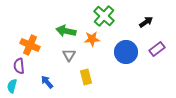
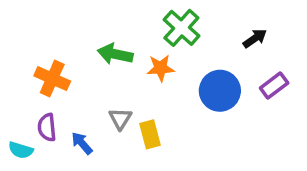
gray triangle: (69, 55) -> (120, 119), moved
purple semicircle: (19, 66) -> (47, 127), moved
cyan semicircle: (12, 86) -> (21, 150), turned -88

